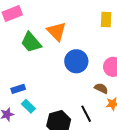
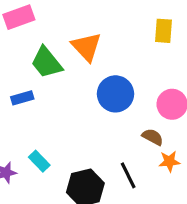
blue rectangle: (18, 89) -> (22, 98), moved

